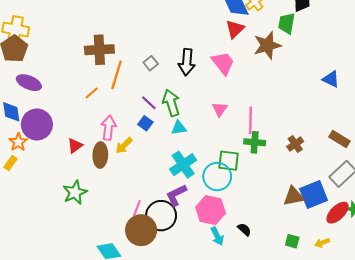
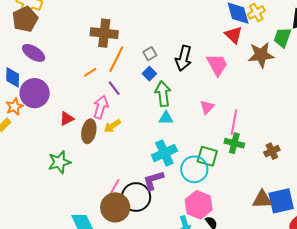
red triangle: (235, 29) -> (233, 35), turned -42
purple line: (149, 103) -> (114, 88), moved
blue square: (145, 123) -> (149, 74), moved
pink hexagon: (211, 210) -> (199, 205), moved

